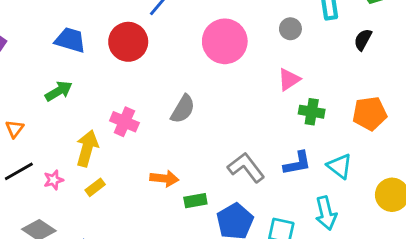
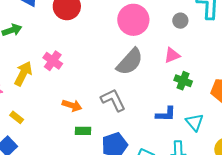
gray semicircle: (183, 109) -> (130, 62), moved, size x1.4
gray L-shape: (246, 168) -> (113, 100), moved
yellow rectangle: (95, 187) -> (17, 117), moved, turned 64
green rectangle: (195, 201) -> (83, 131), moved

